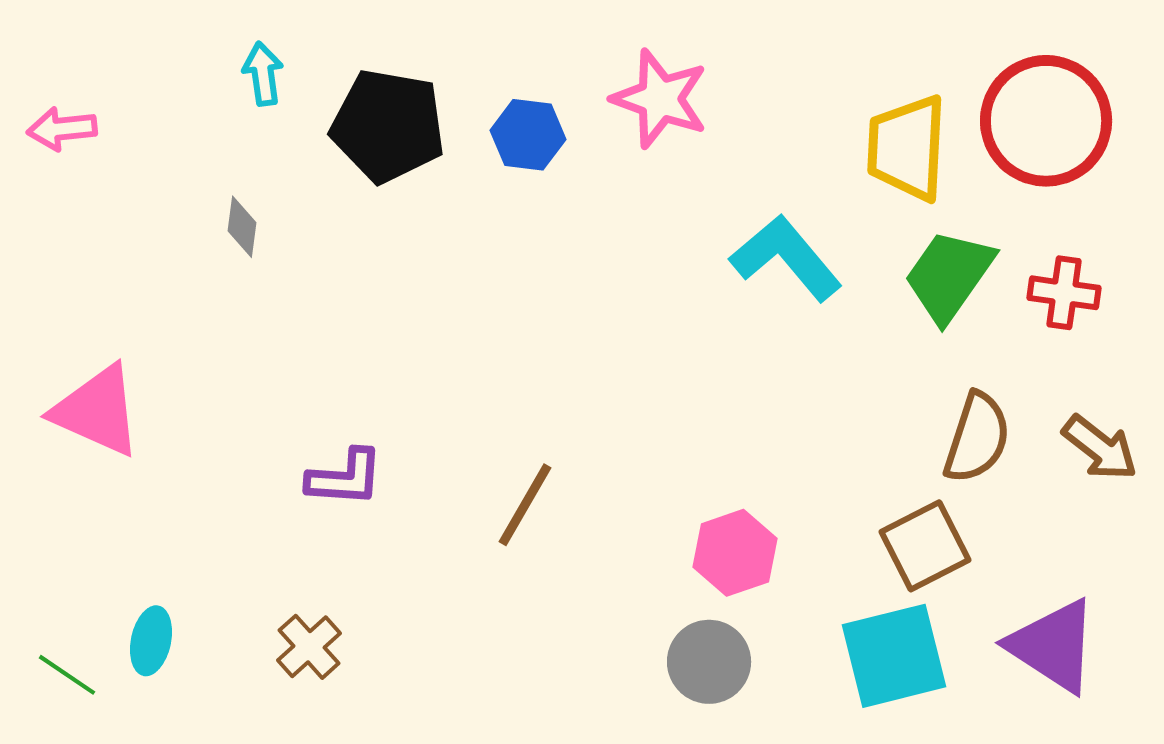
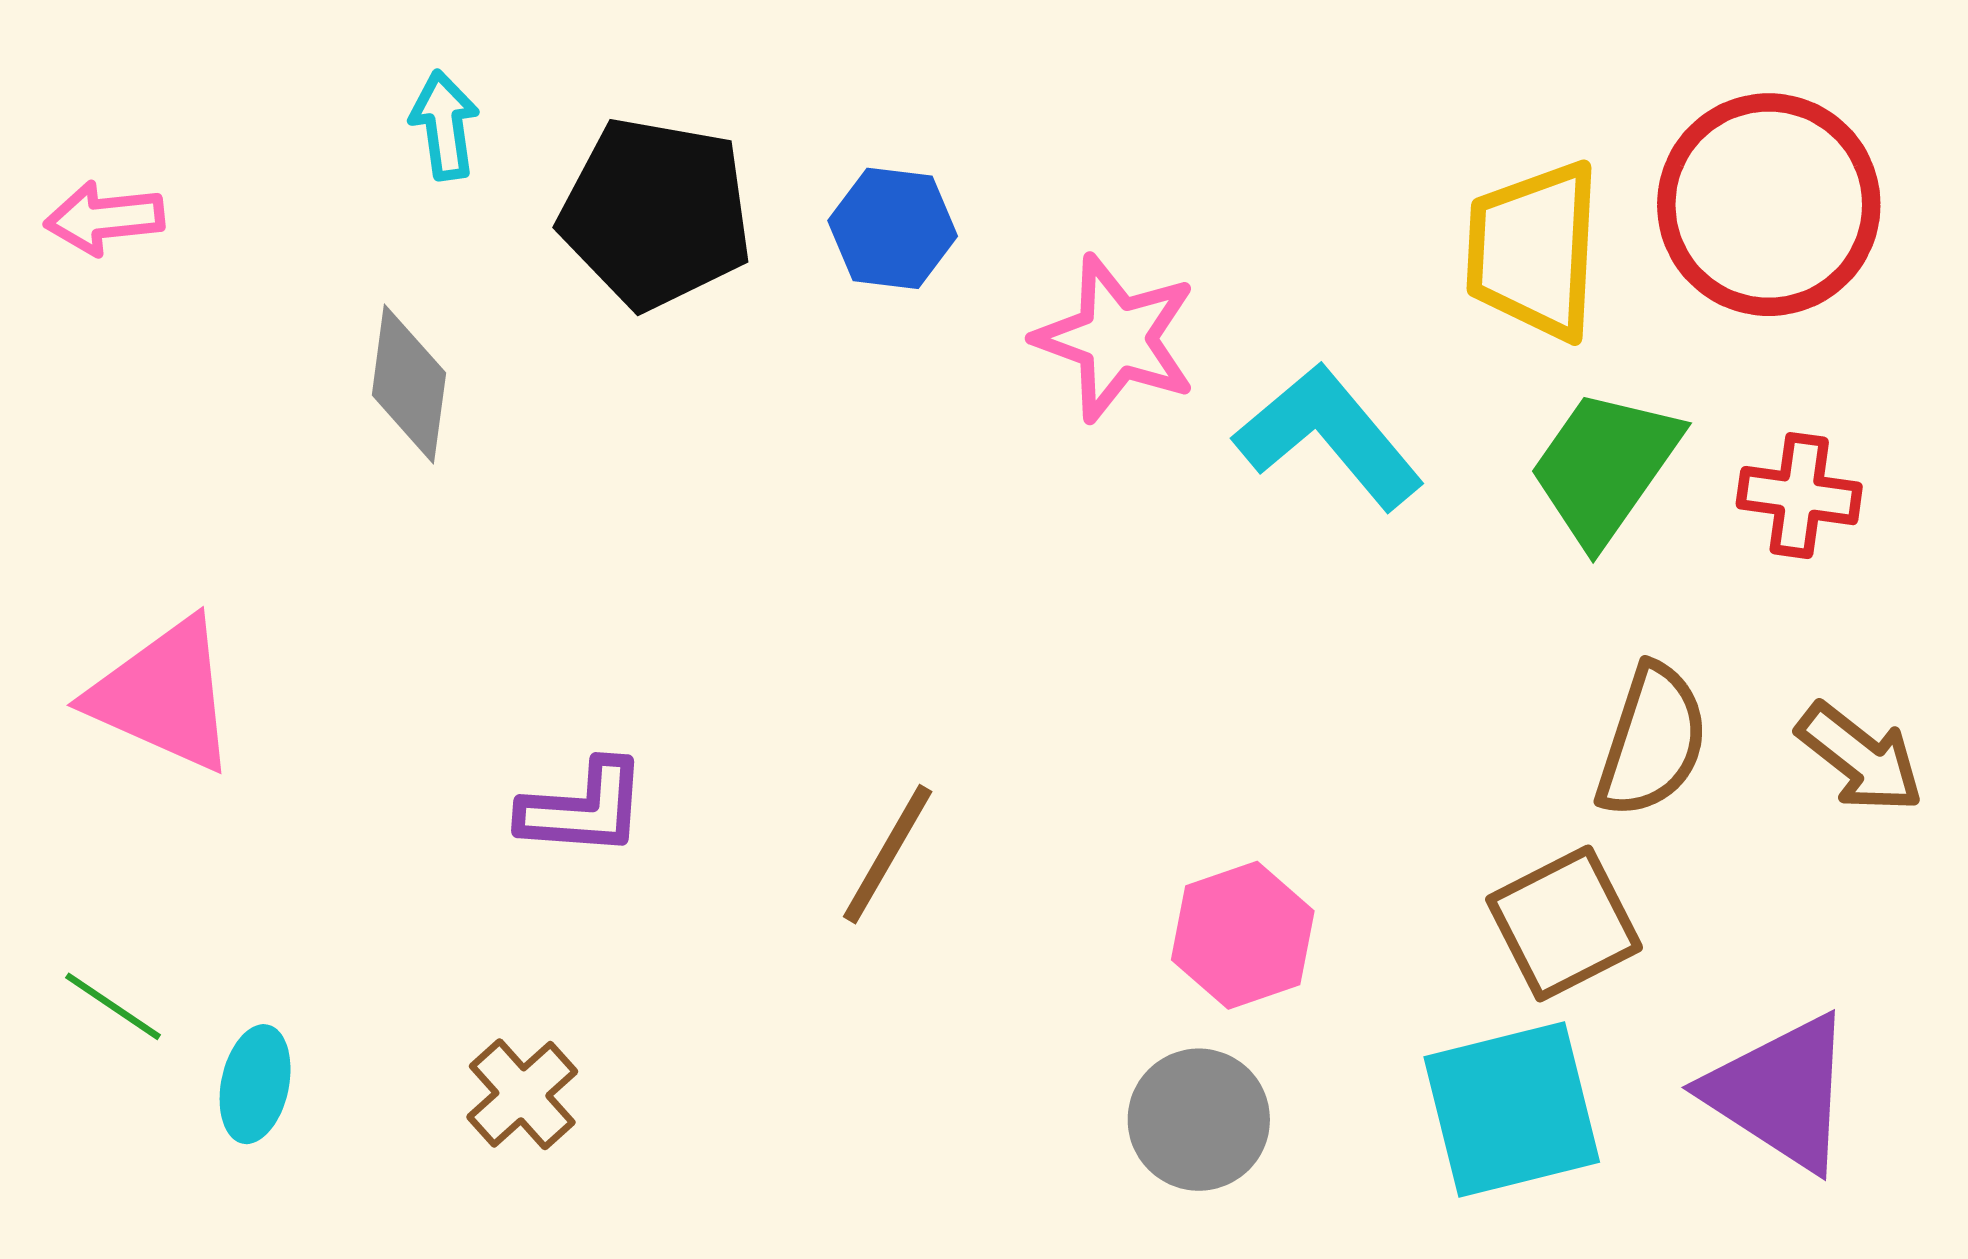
pink star: (660, 99) -> (1116, 338), moved
gray diamond: (242, 227) -> (409, 384), size x1.5
green line: (67, 675) -> (113, 1006), moved

